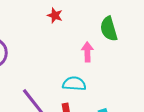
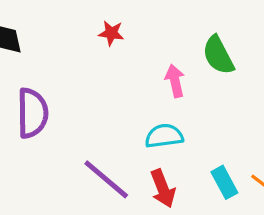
green semicircle: (109, 29) -> (218, 55), moved

